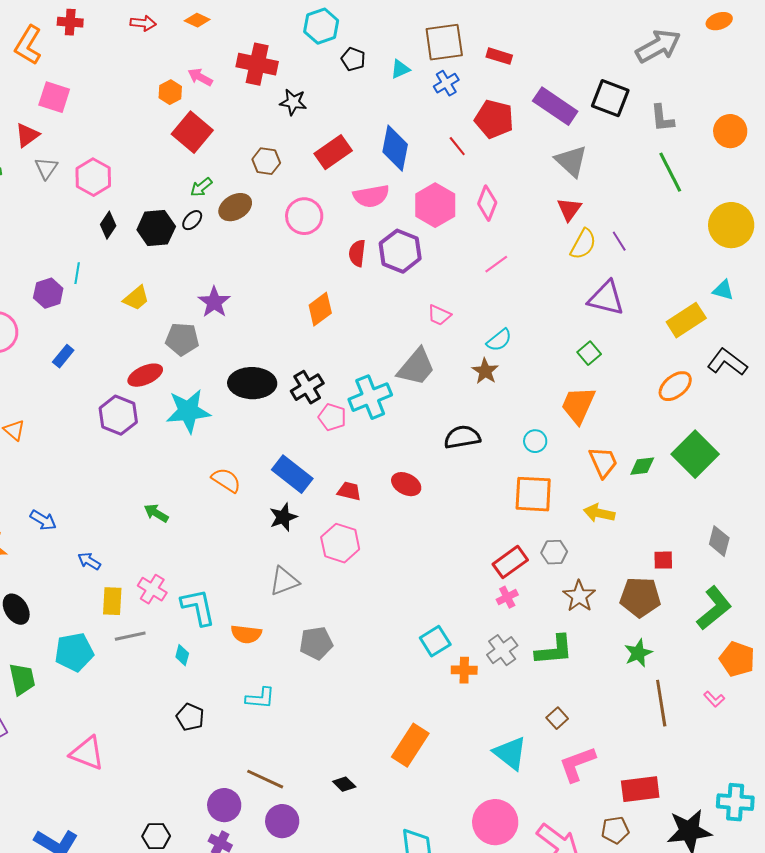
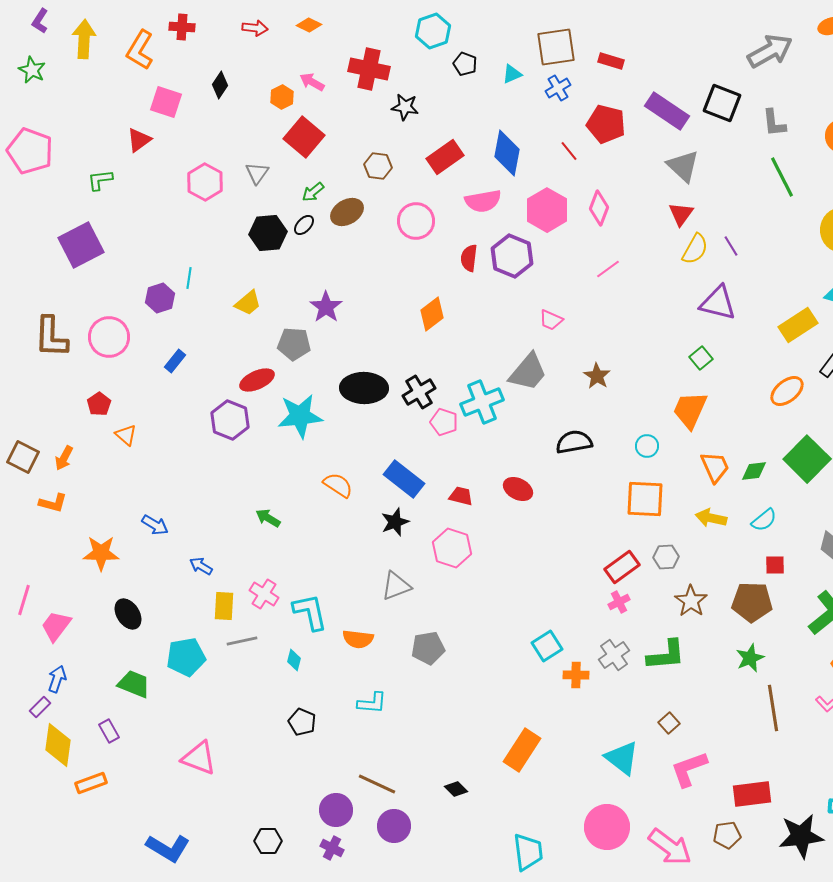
gray triangle: (46, 168) -> (257, 173), moved
black diamond: (108, 225) -> (220, 85), moved
cyan semicircle: (499, 340) -> (764, 520), moved
green trapezoid: (22, 679) -> (134, 684), turned -56

